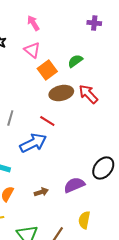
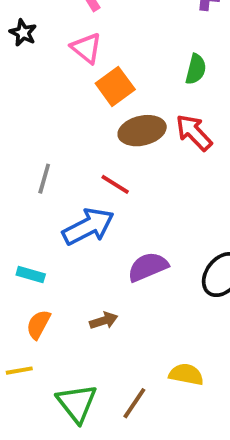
green semicircle: (75, 61) -> (196, 69), moved, turned 140
purple semicircle: (74, 185) -> (148, 267), moved
yellow semicircle: (84, 220) -> (186, 374), turned 90

